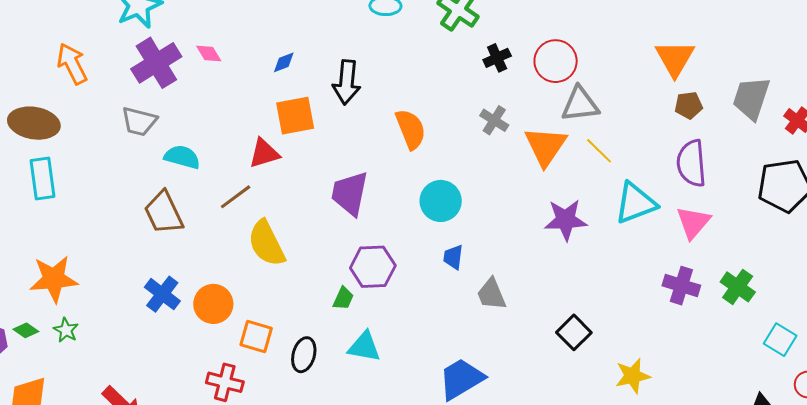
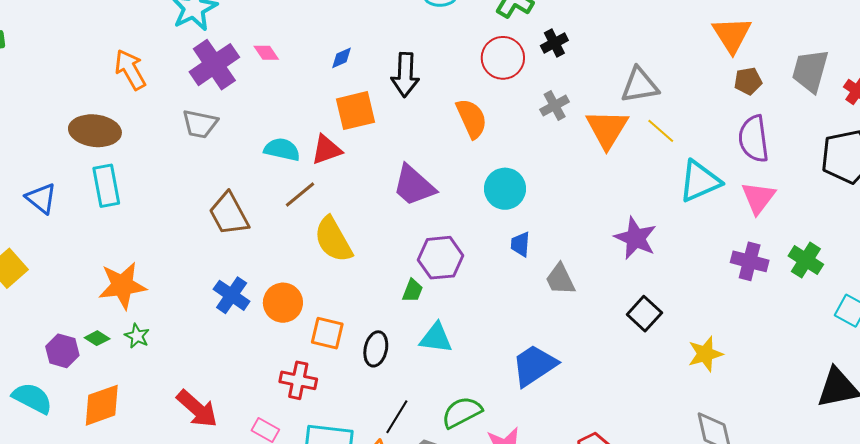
red circle: (556, 61) -> (503, 58), moved
gray cross: (494, 120) -> (555, 106), turned 32
cyan semicircle: (182, 157) -> (282, 149), moved
purple trapezoid: (350, 193) -> (414, 186), turned -57
purple star: (566, 220) -> (636, 238), moved, turned 30

